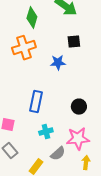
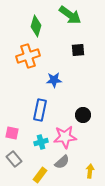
blue star: (58, 63) -> (54, 80), moved
cyan cross: (46, 132) -> (41, 142), moved
pink star: (78, 139) -> (65, 137), moved

